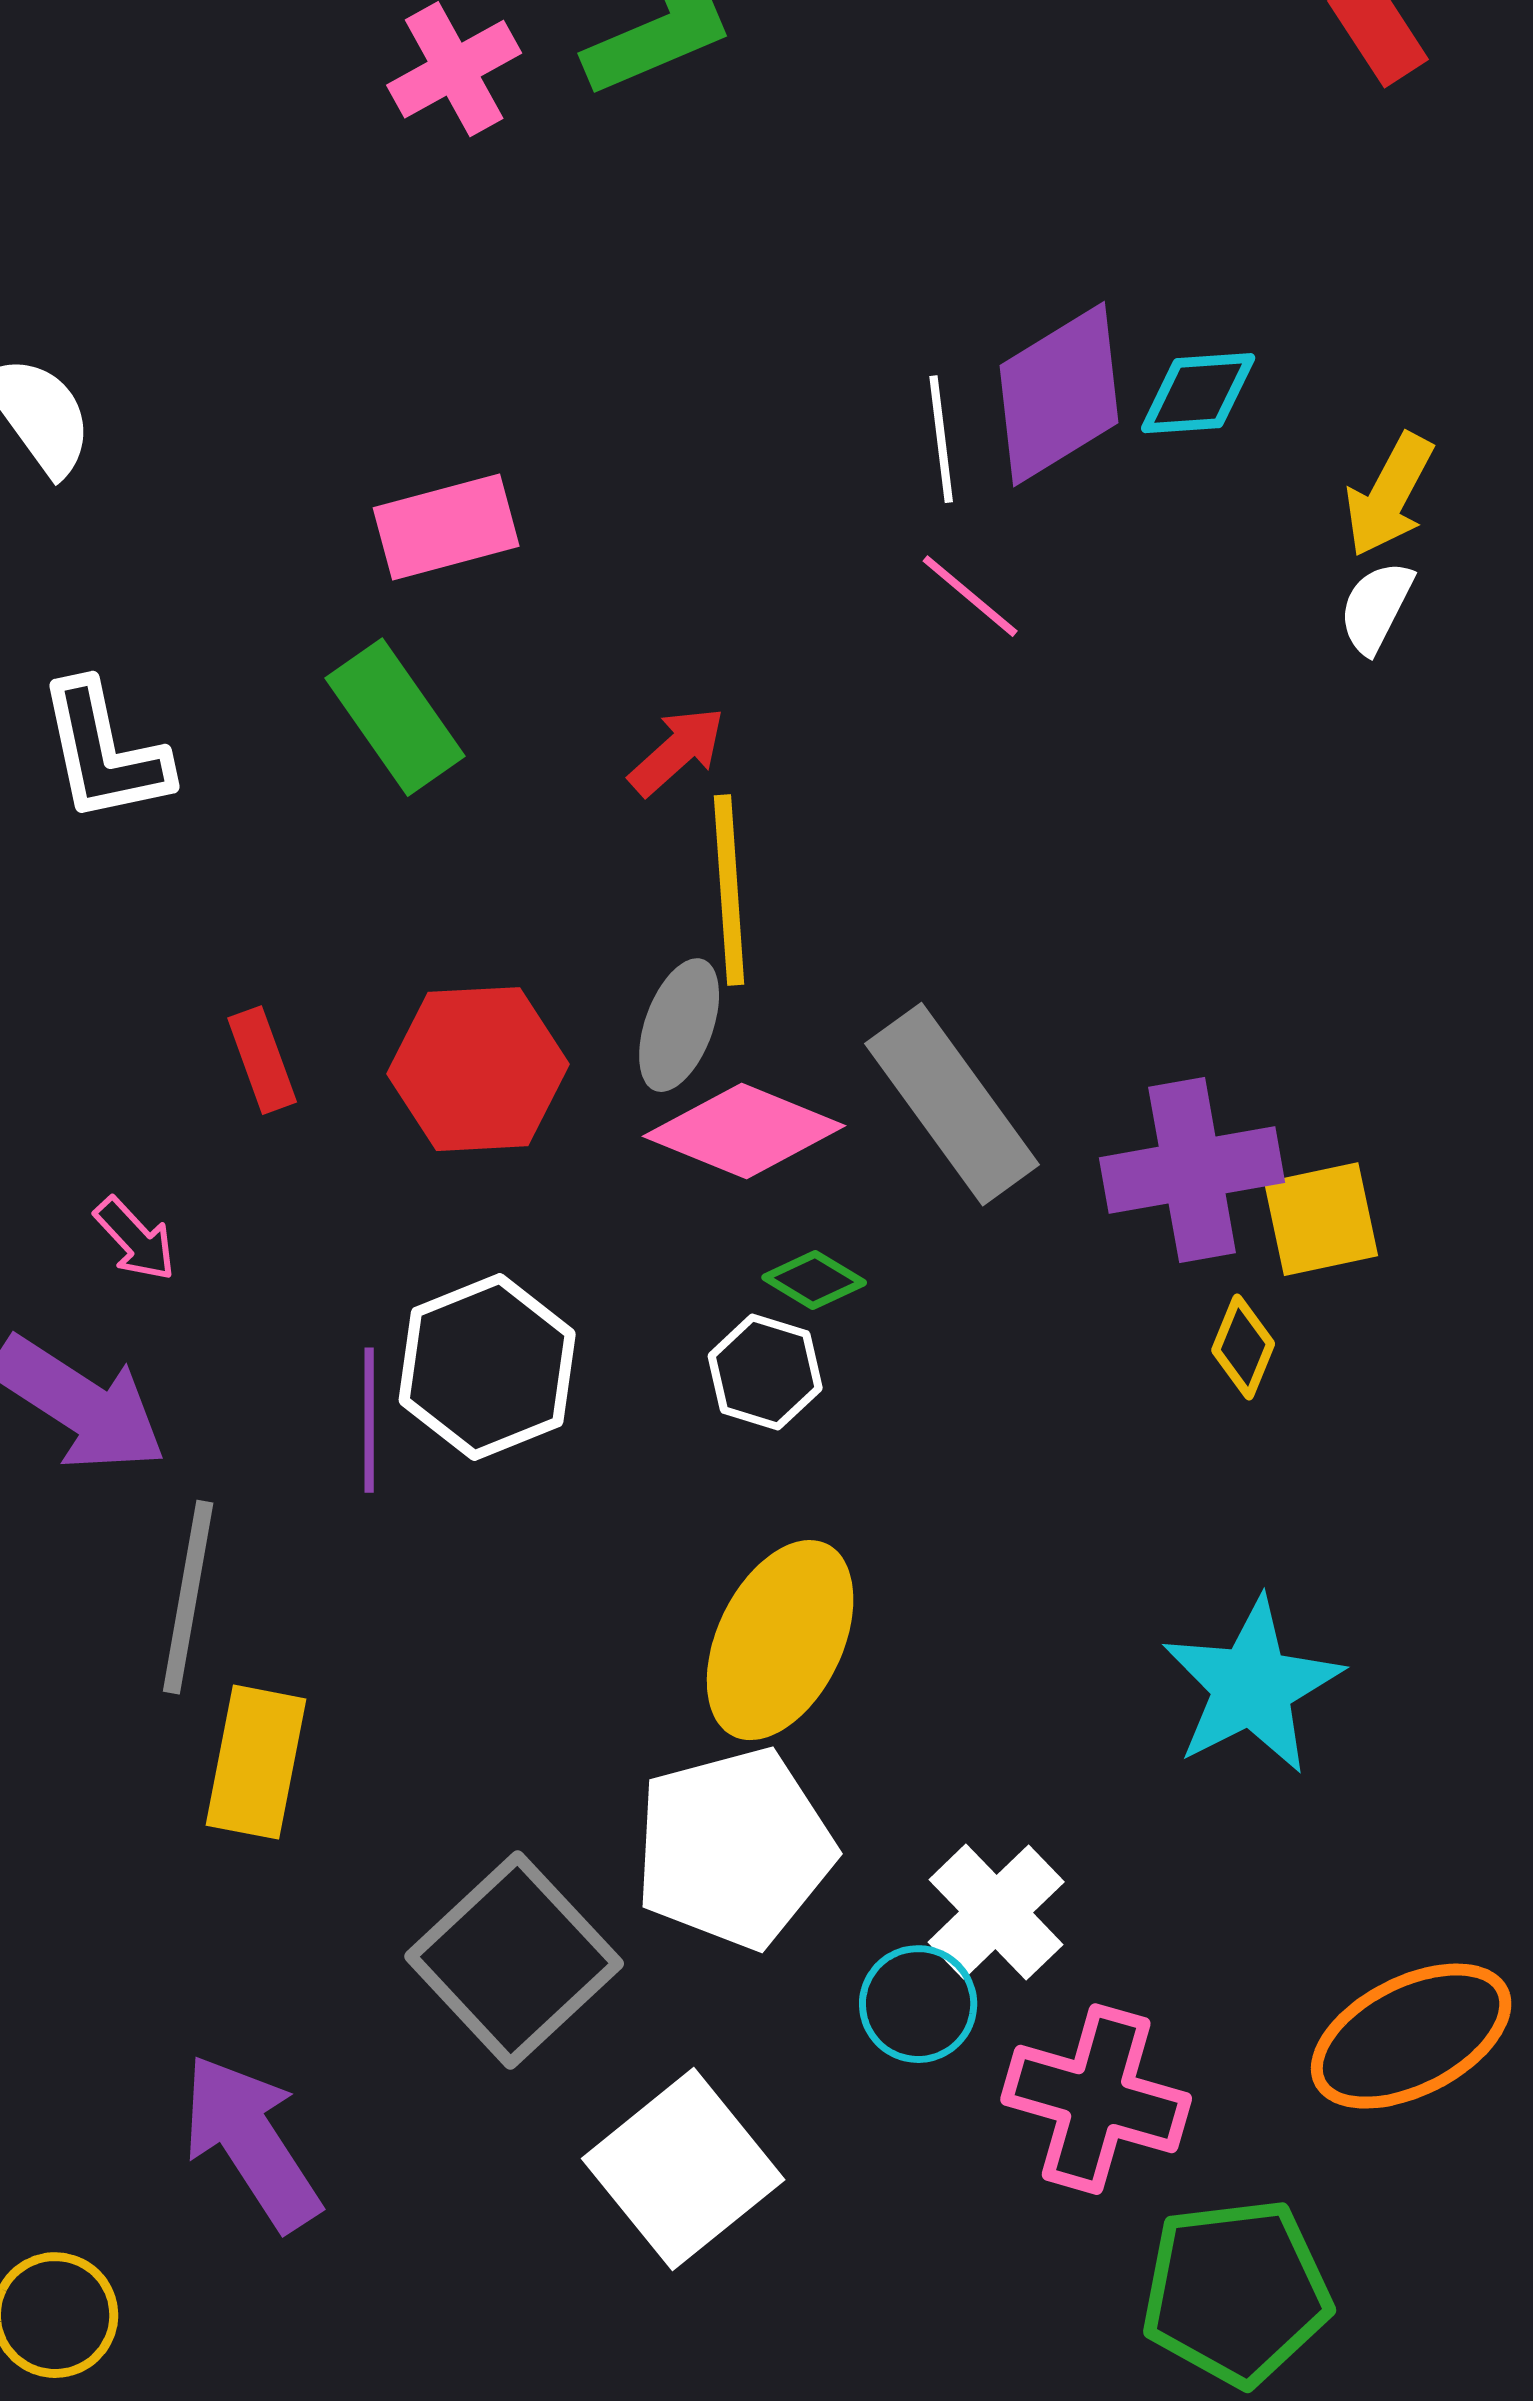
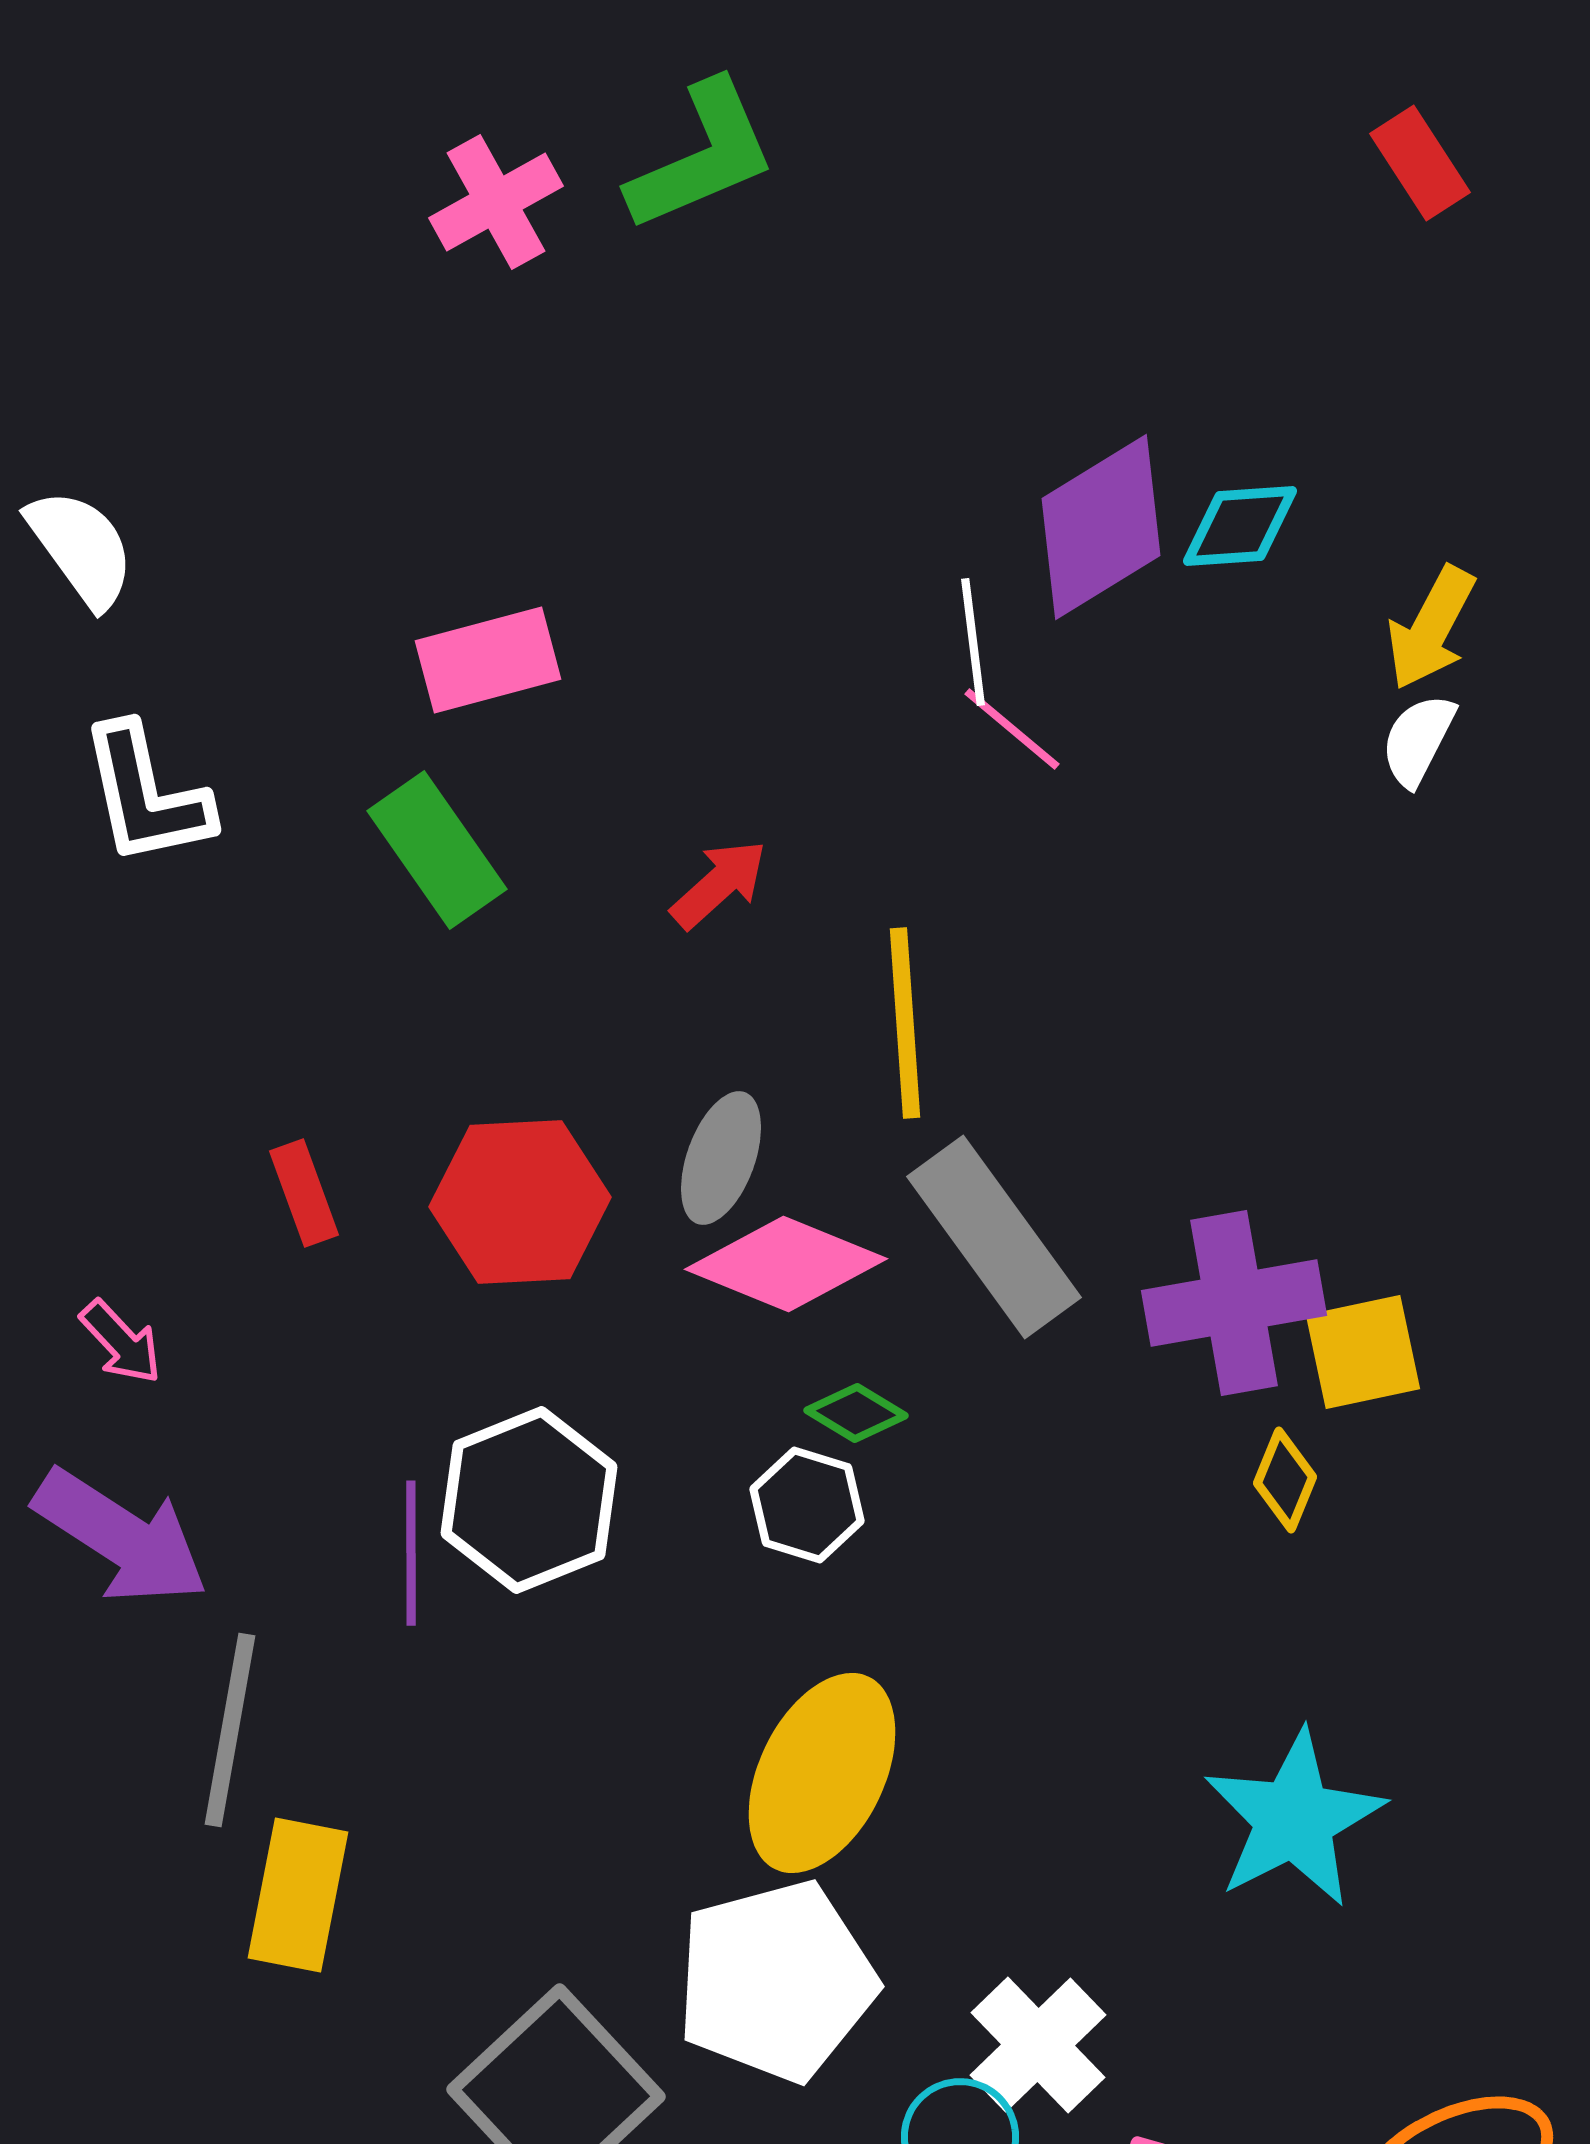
white line: (941, 439) -> (973, 642), moved
white L-shape: (104, 752) -> (146, 795), moved
yellow line: (729, 890) -> (905, 1023), moved
pink arrow: (135, 1239) -> (121, 1342), moved

